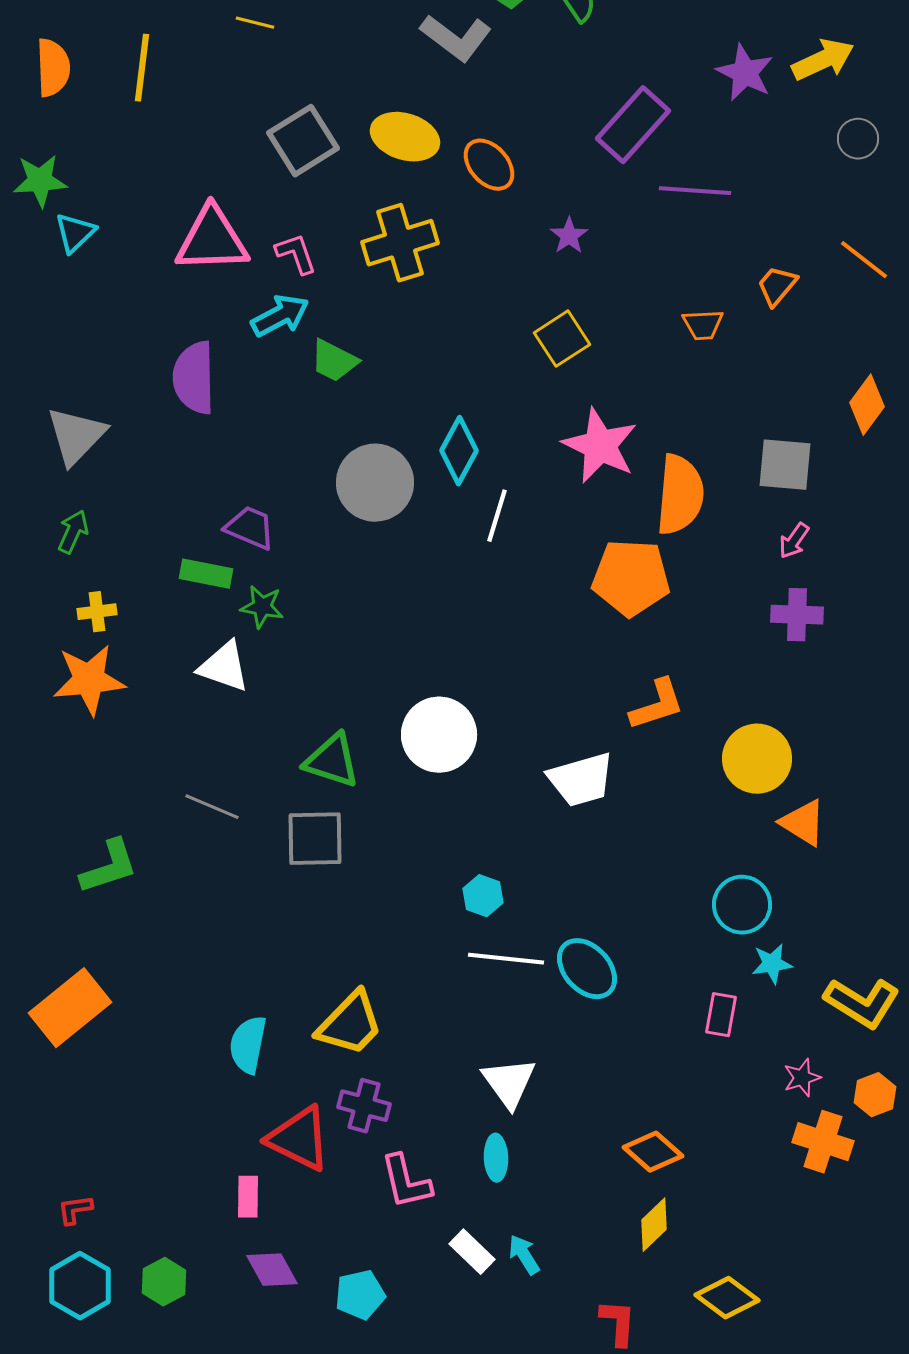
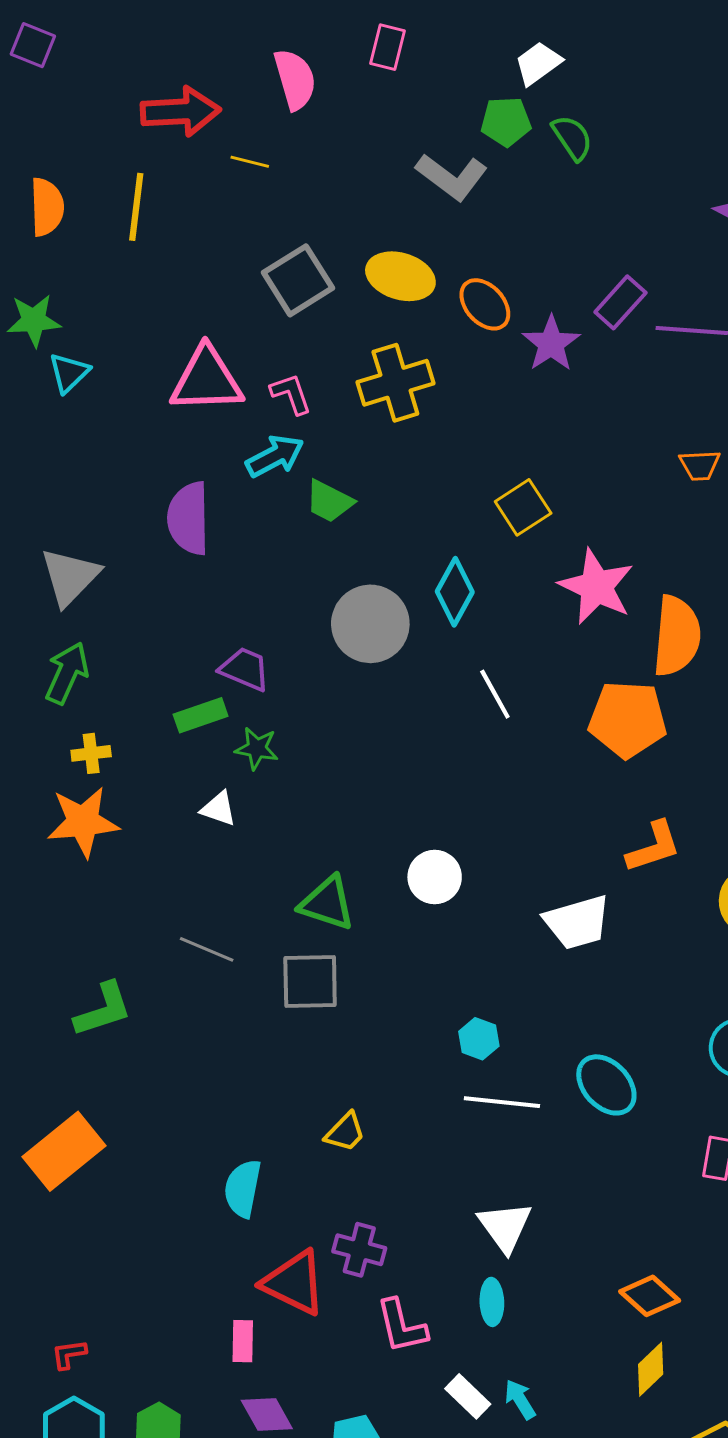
purple rectangle: (633, 125) -> (620, 302), moved, size x0.7
purple star: (569, 236) -> (551, 344), moved, size x1.5
yellow square: (562, 339) -> (523, 507), moved
white line: (497, 516) -> (495, 694), moved, turned -46
green arrow: (73, 532) -> (67, 673), size x1.4
green rectangle: (206, 574) -> (201, 715), turned -30
white triangle: (224, 667) -> (219, 809), size x0.7
white circle: (439, 735) -> (435, 877), size x0.7
cyan ellipse: (587, 969) -> (606, 1085), moved
yellow trapezoid: (350, 1024) -> (345, 1132), moved, size x0.6

